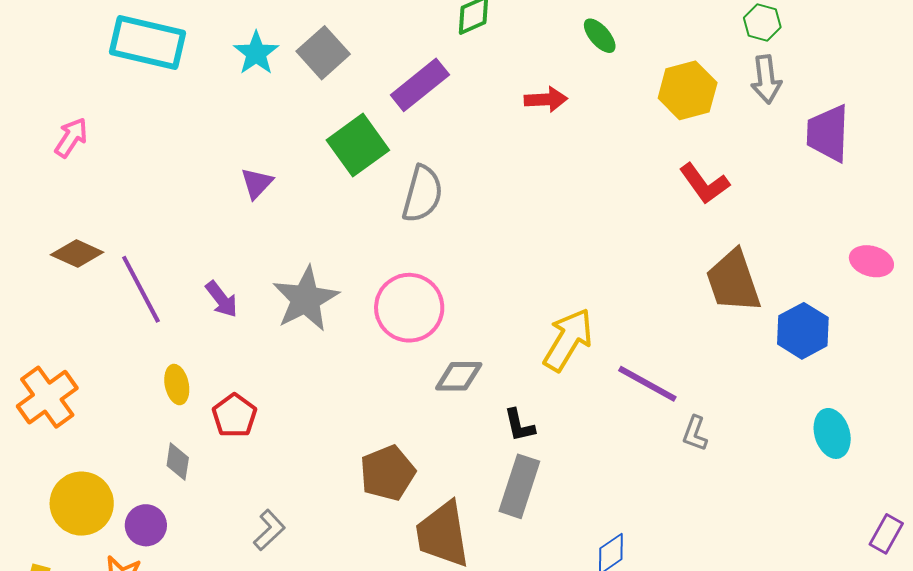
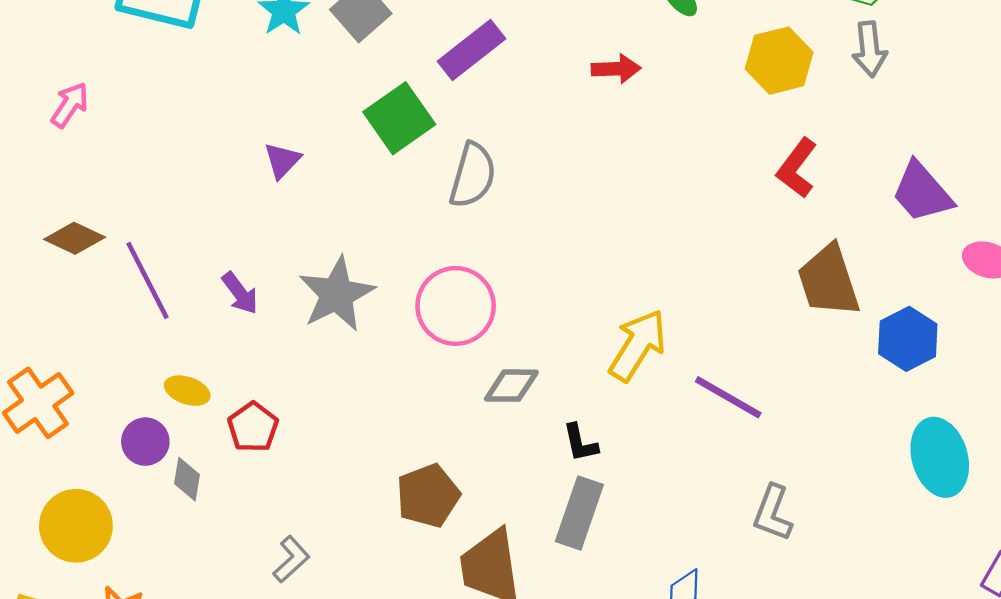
purple trapezoid: (828, 133) -> (922, 192), moved, turned -44
red L-shape: (704, 184) -> (797, 168), turned 72
yellow ellipse: (177, 385) -> (187, 391), turned -60
gray L-shape: (695, 433) -> (773, 513), moved, size x1.4
cyan ellipse: (832, 433) -> (940, 457), size x1.4
purple circle: (146, 525) -> (145, 442), moved

